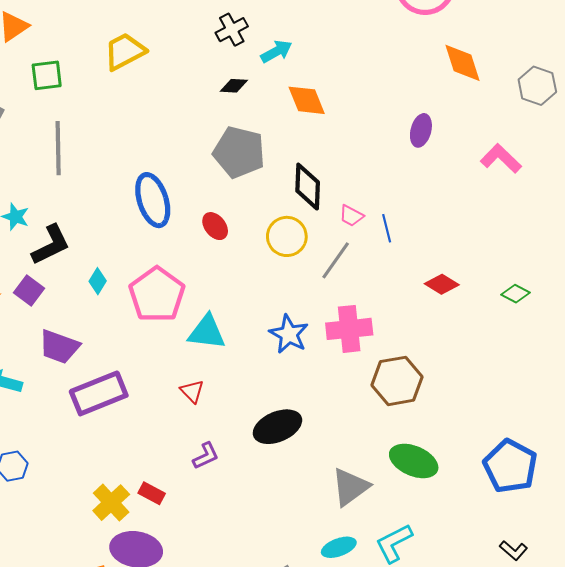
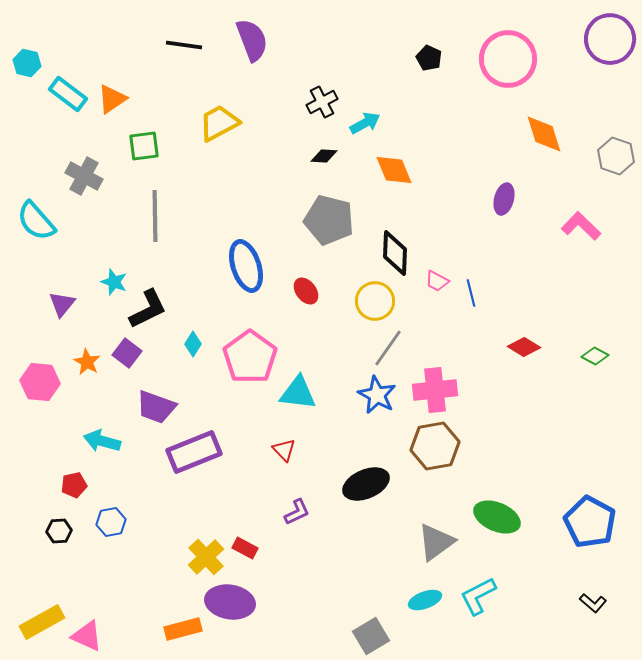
gray line: (336, 260) -> (388, 348), moved
brown hexagon: (397, 381) -> (435, 446), moved

